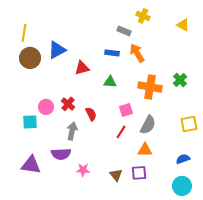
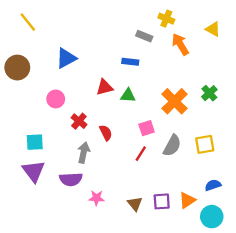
yellow line: (24, 33) -> (28, 22), moved, turned -48
orange arrow: (137, 53) -> (180, 44), moved
brown circle: (30, 58) -> (17, 68), moved
red triangle: (82, 68) -> (105, 87), moved
orange cross: (150, 87) -> (174, 101), turned 35
pink circle: (46, 107) -> (56, 99), moved
yellow square: (189, 124) -> (205, 144), moved
orange triangle: (145, 150) -> (187, 200), moved, turned -35
purple triangle: (31, 165) -> (34, 171), moved, turned 45

